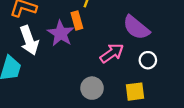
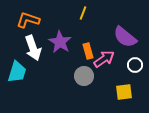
orange rectangle: (77, 21) -> (88, 51), moved
gray circle: (92, 88) -> (84, 76), moved

